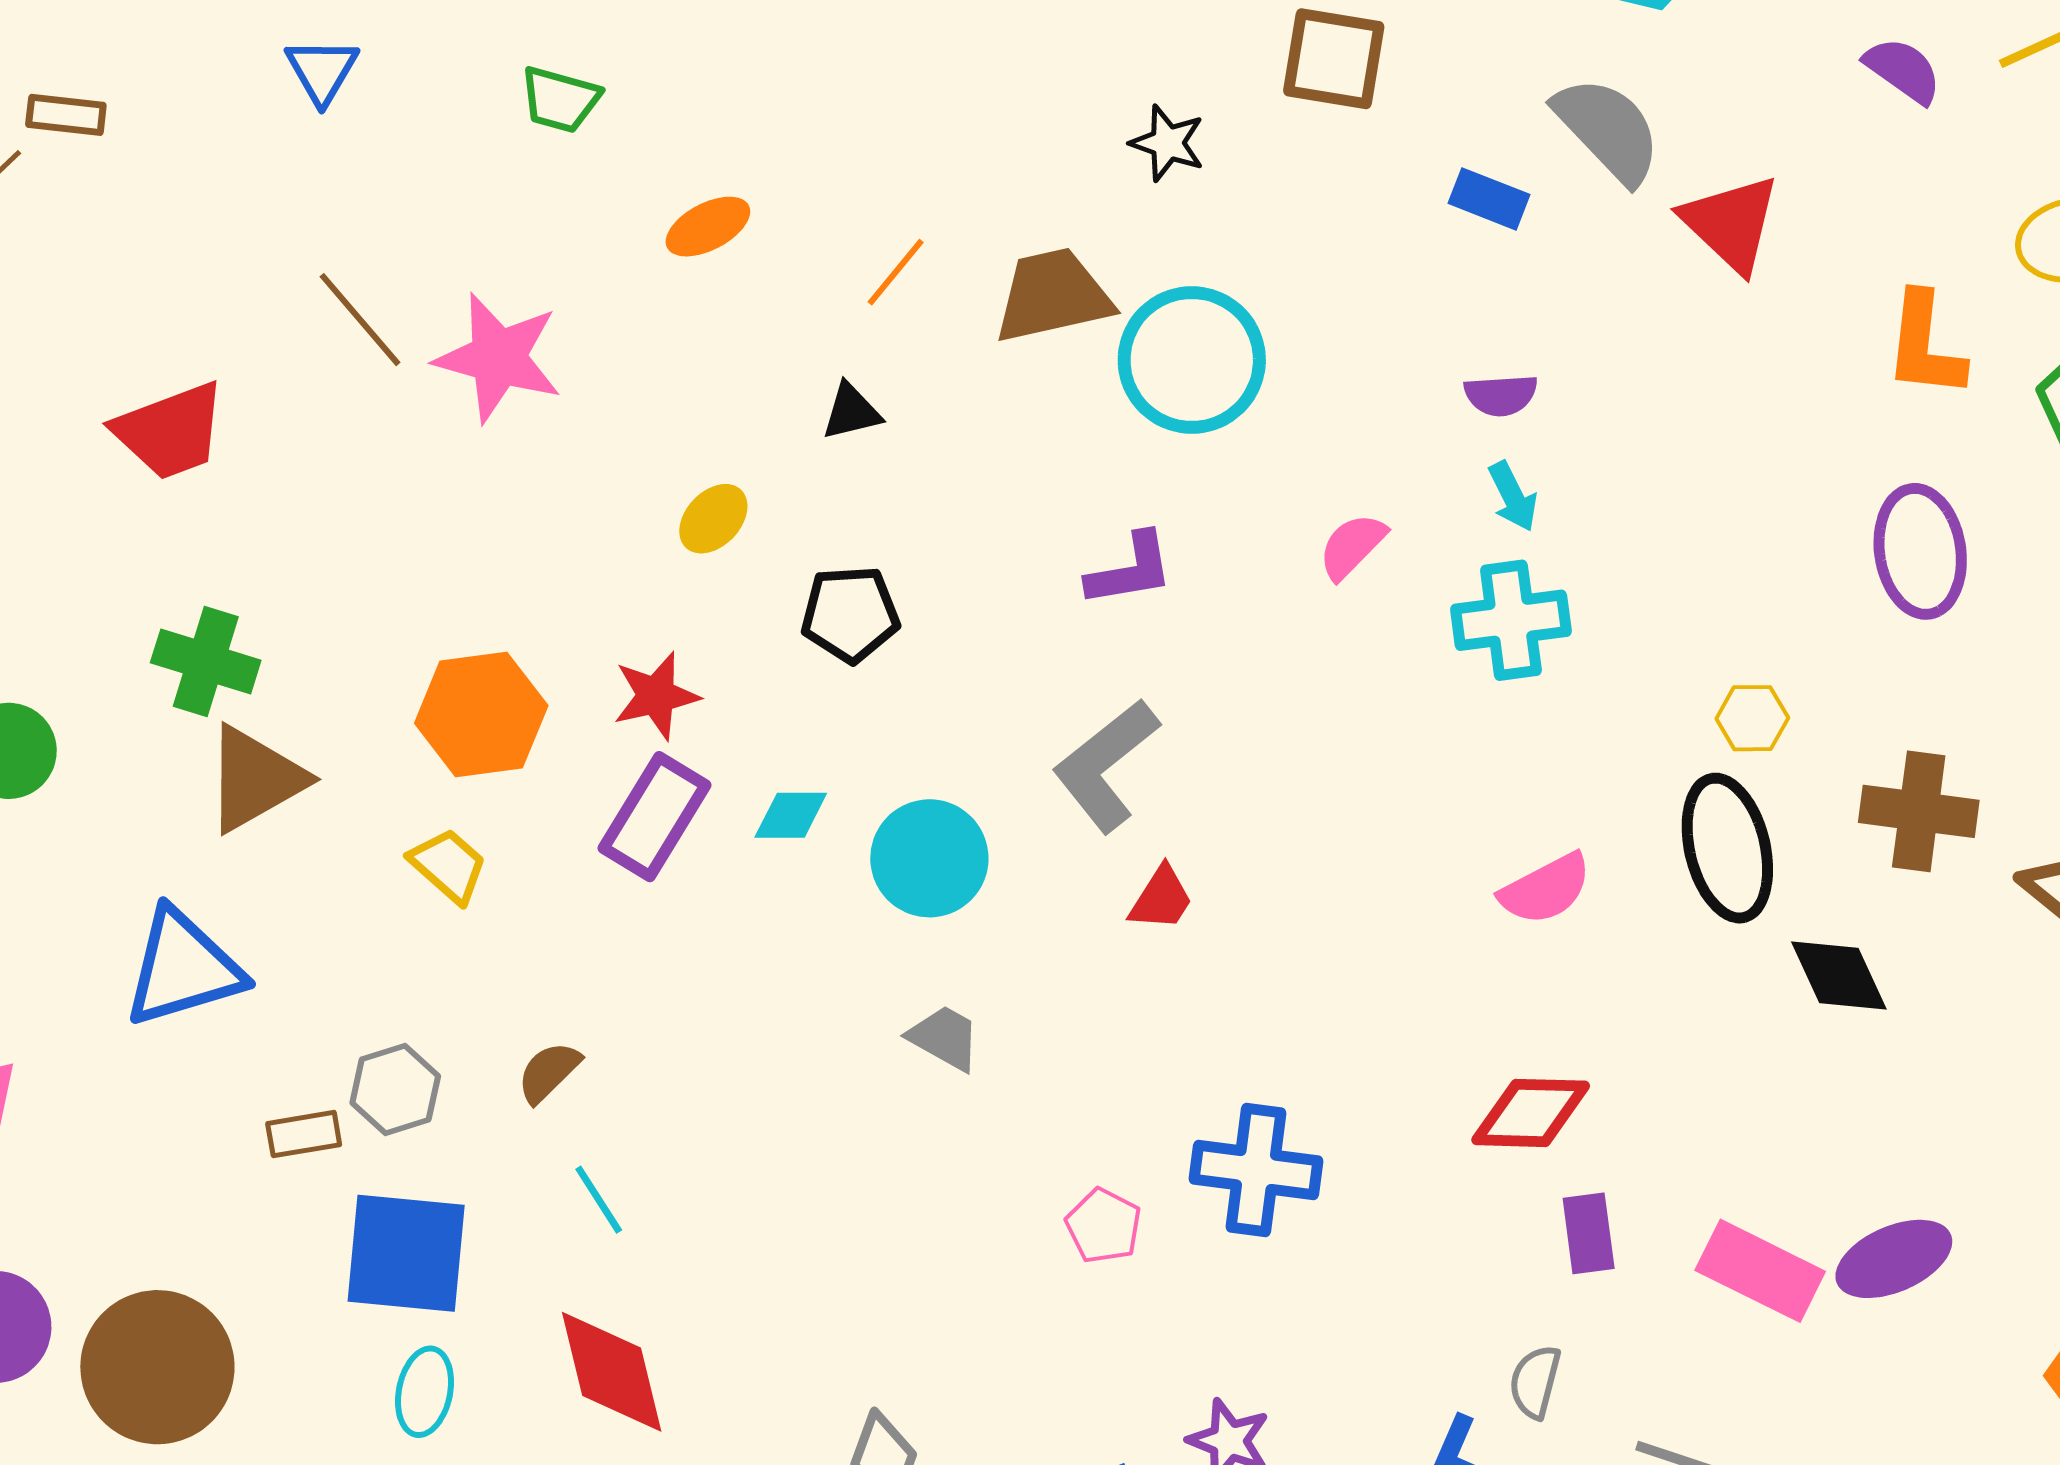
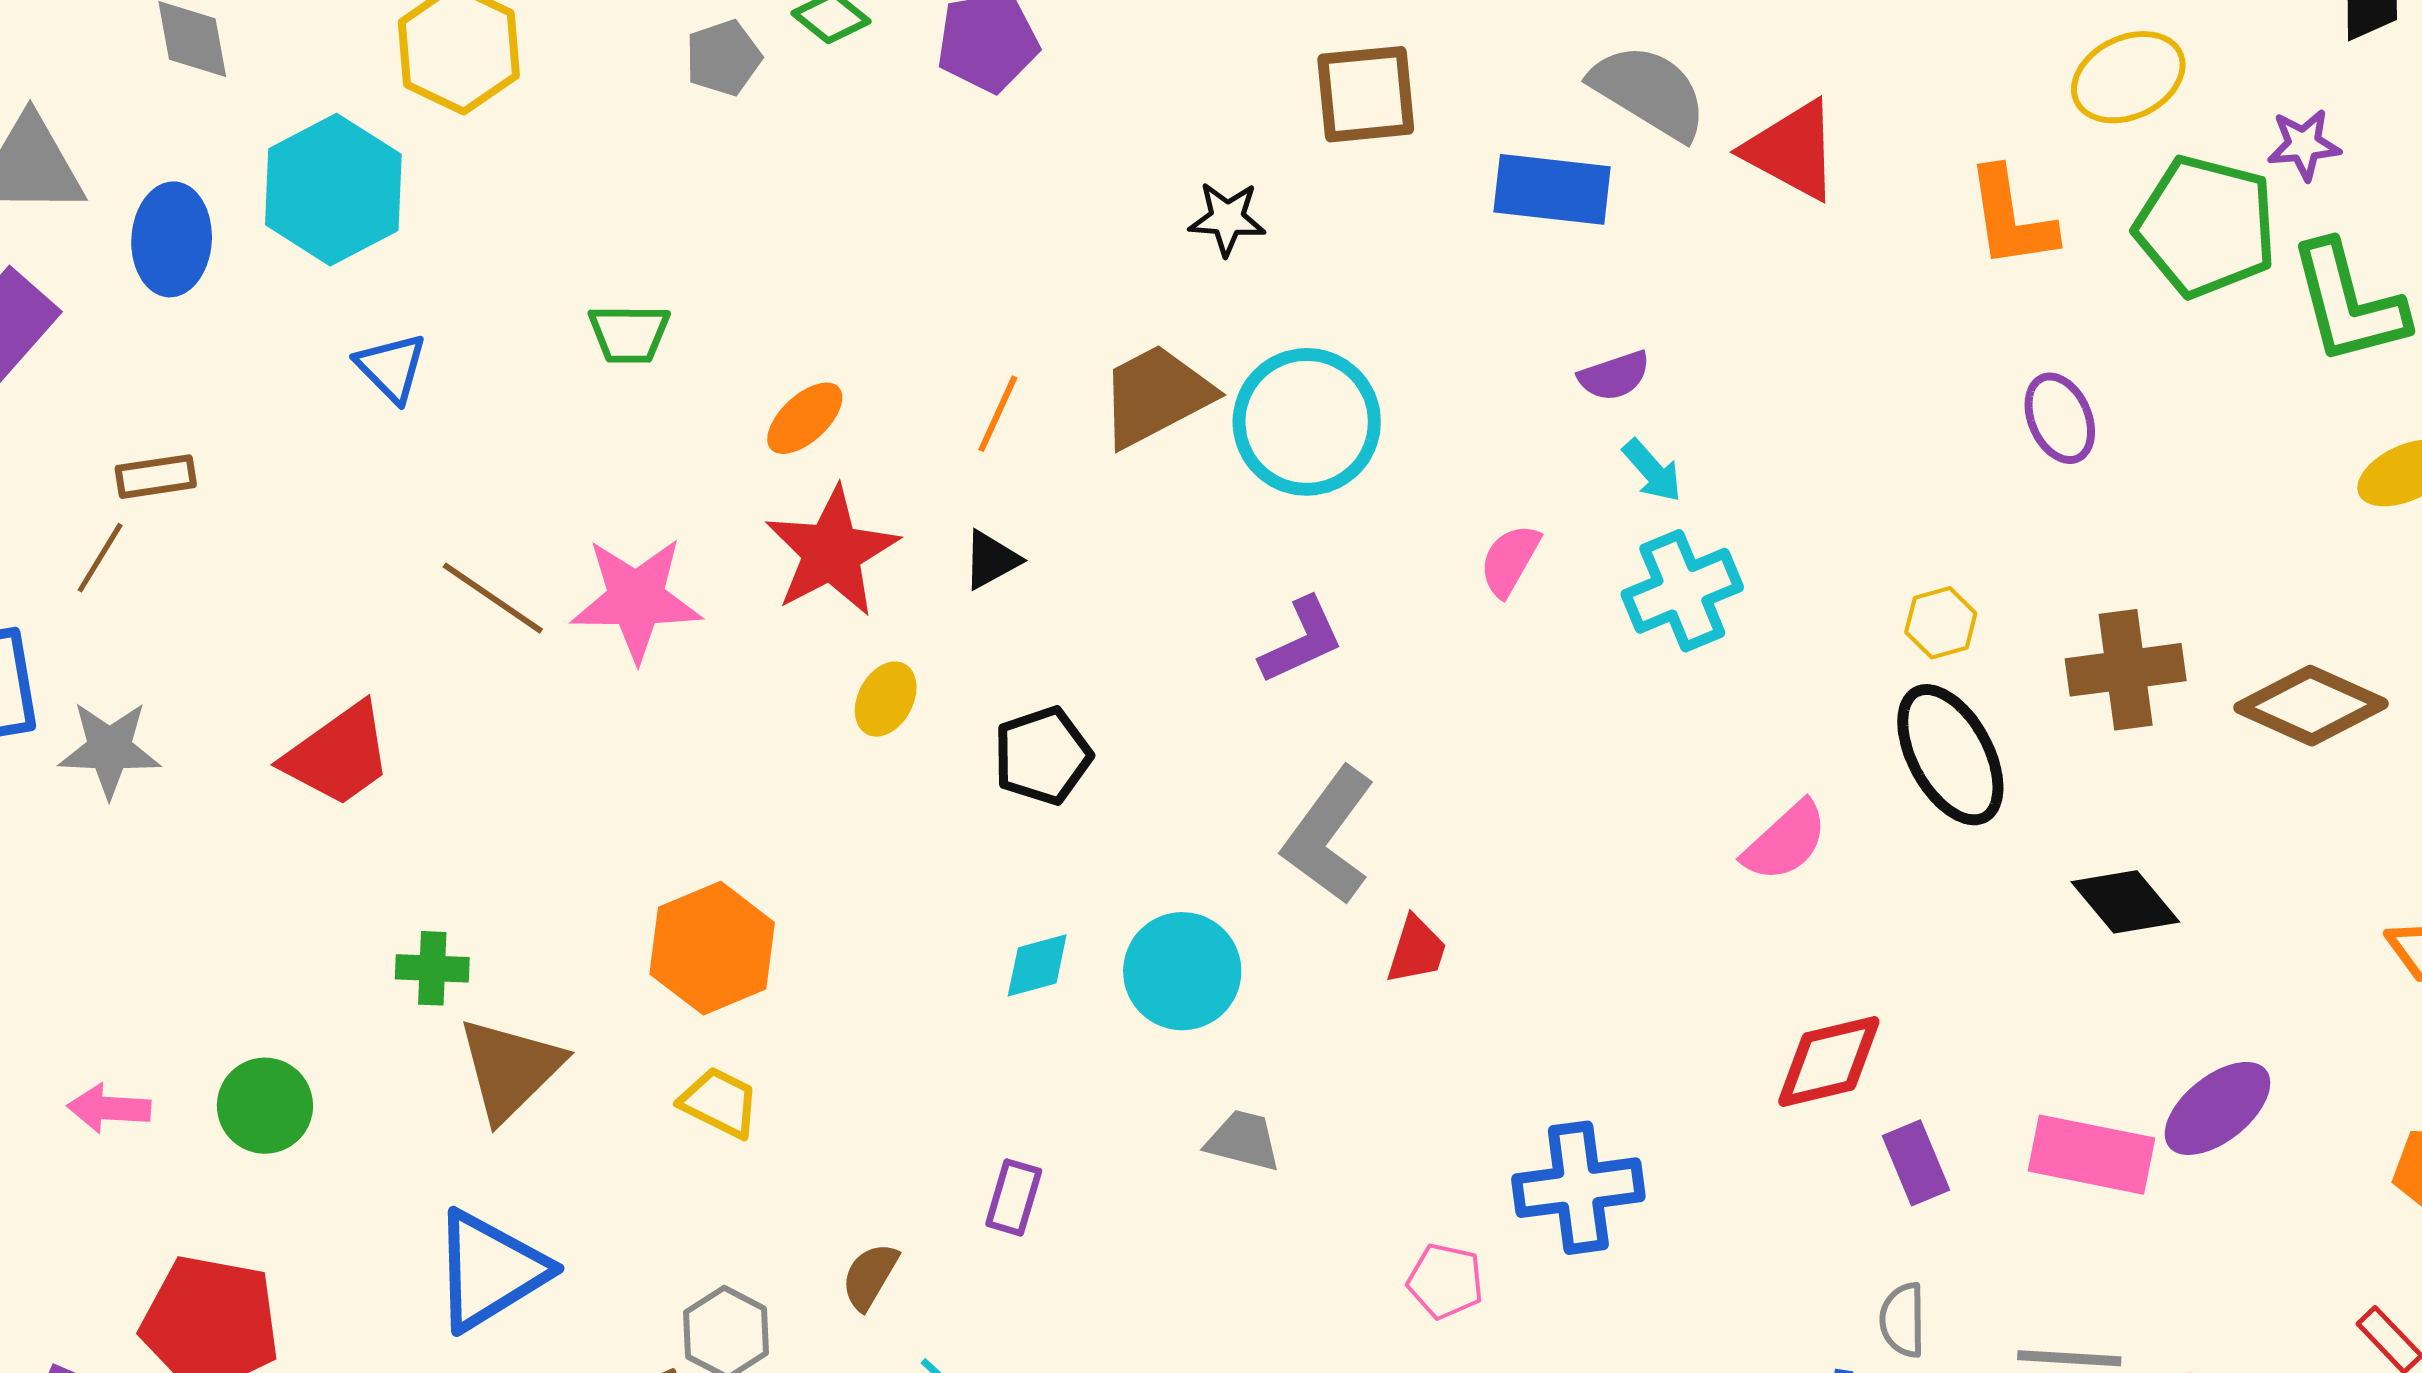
blue rectangle: (1489, 199) -> (1552, 189), size x1.5
purple ellipse: (1920, 551) -> (2060, 418), size x0.7
green cross: (206, 662) -> (432, 968), size x0.7
red star: (656, 696) -> (832, 552), moved, size x1.5
purple rectangle: (654, 817) -> (1014, 1197), moved, size x0.6
black diamond: (1839, 975) -> (2125, 902), moved

